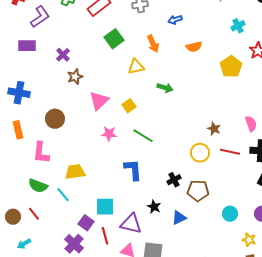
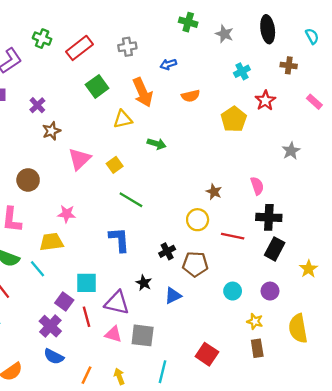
orange arrow: (153, 44) -> (143, 92), size x1.4
pink star: (109, 134) -> (67, 214), moved
red line: (230, 152) -> (233, 236), moved

